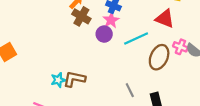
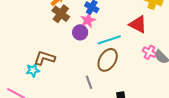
brown ellipse: (159, 57) -> (108, 60), moved
brown L-shape: (74, 79) -> (45, 58), moved
gray line: (130, 90) -> (89, 82), moved

